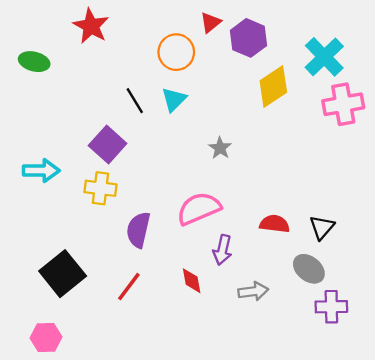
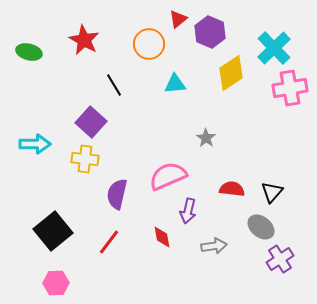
red star: (91, 26) -> (84, 40), moved
cyan triangle: (174, 99) -> (175, 84), moved, turned 40
gray star: (220, 148) -> (206, 138), moved
purple cross: (331, 307) -> (280, 259), turned -32
pink hexagon: (46, 338) -> (56, 283), moved

